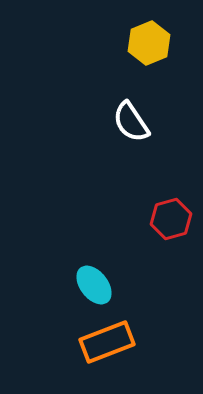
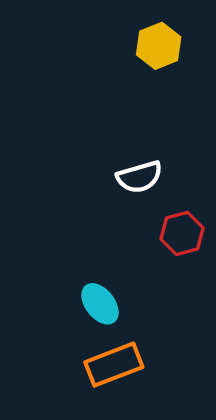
white semicircle: (131, 122) -> (139, 177), moved, turned -72

